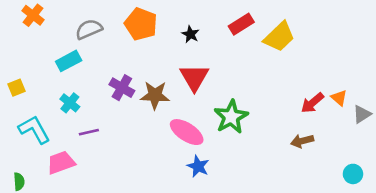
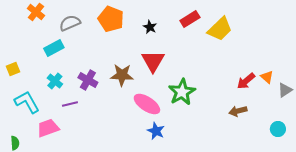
orange cross: (33, 15) -> (36, 12), moved
purple cross: (122, 88) -> (88, 80), moved
cyan circle: (353, 174) -> (278, 129), moved

